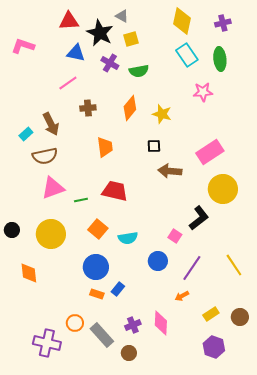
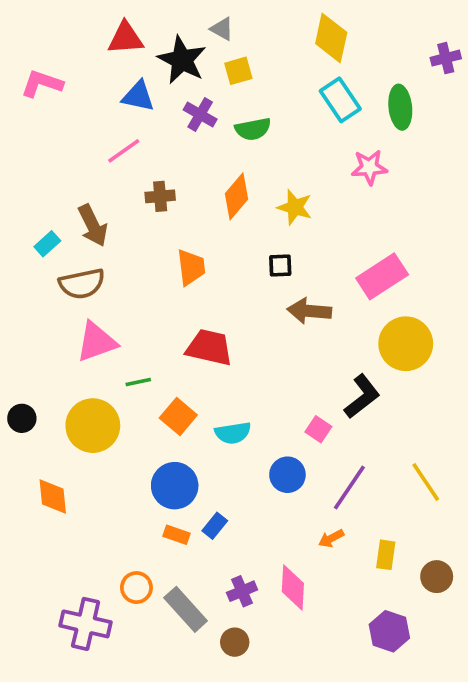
purple cross: (223, 23) -> (446, 58), moved
green line: (81, 200) -> (138, 382), moved
yellow rectangle: (211, 314) -> (386, 555), moved, turned -49

